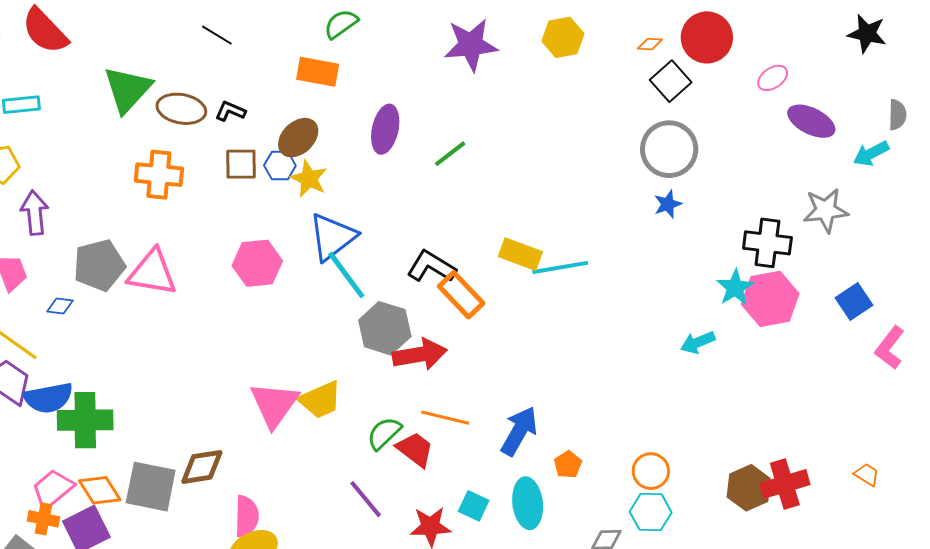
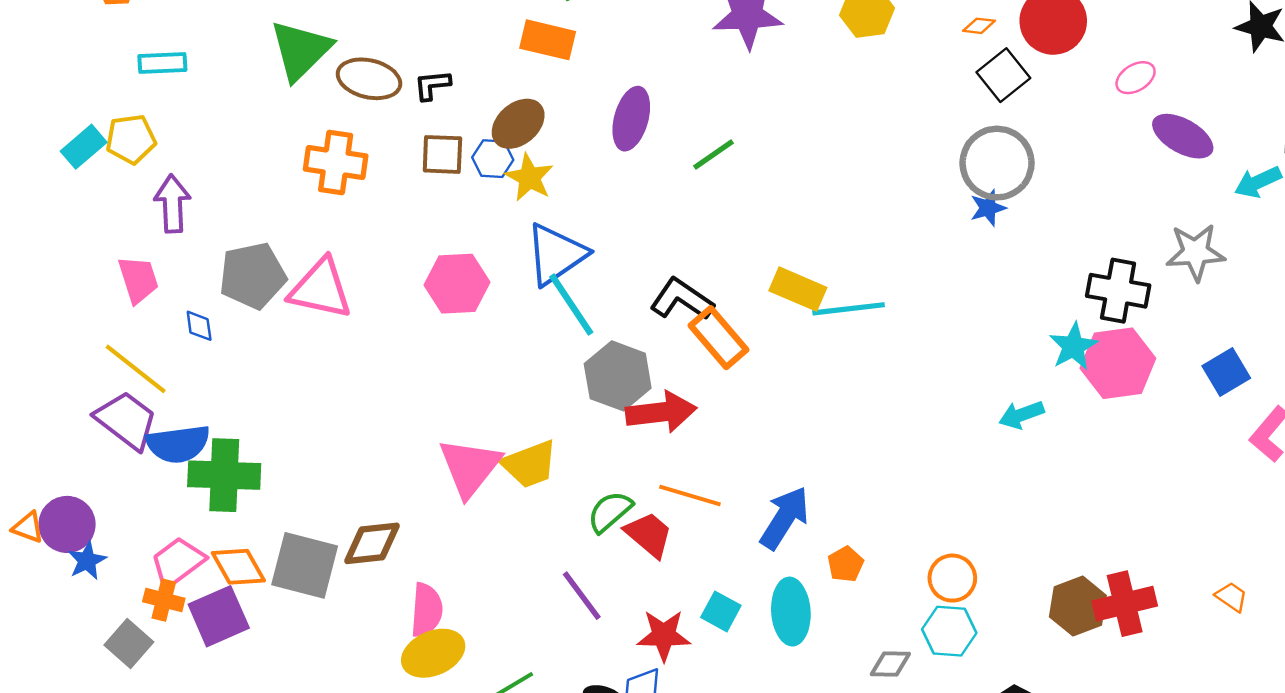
black L-shape: (230, 111) -> (432, 85), turned -32
blue star: (668, 204) -> (988, 208), moved
blue diamond: (60, 306) -> (199, 326), turned 72

